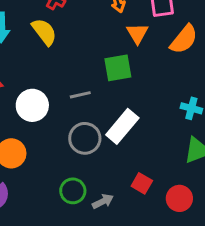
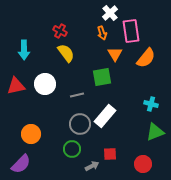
yellow semicircle: (44, 32) -> (66, 53), moved
white circle: (32, 105) -> (45, 84), moved
red square: (142, 183) -> (110, 154), moved, turned -32
green circle: (73, 191) -> (72, 149), moved

